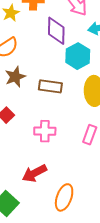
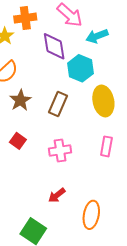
brown rectangle: (50, 86) -> (58, 104), turned -65
red arrow: (34, 173) -> (57, 195), size x0.7

